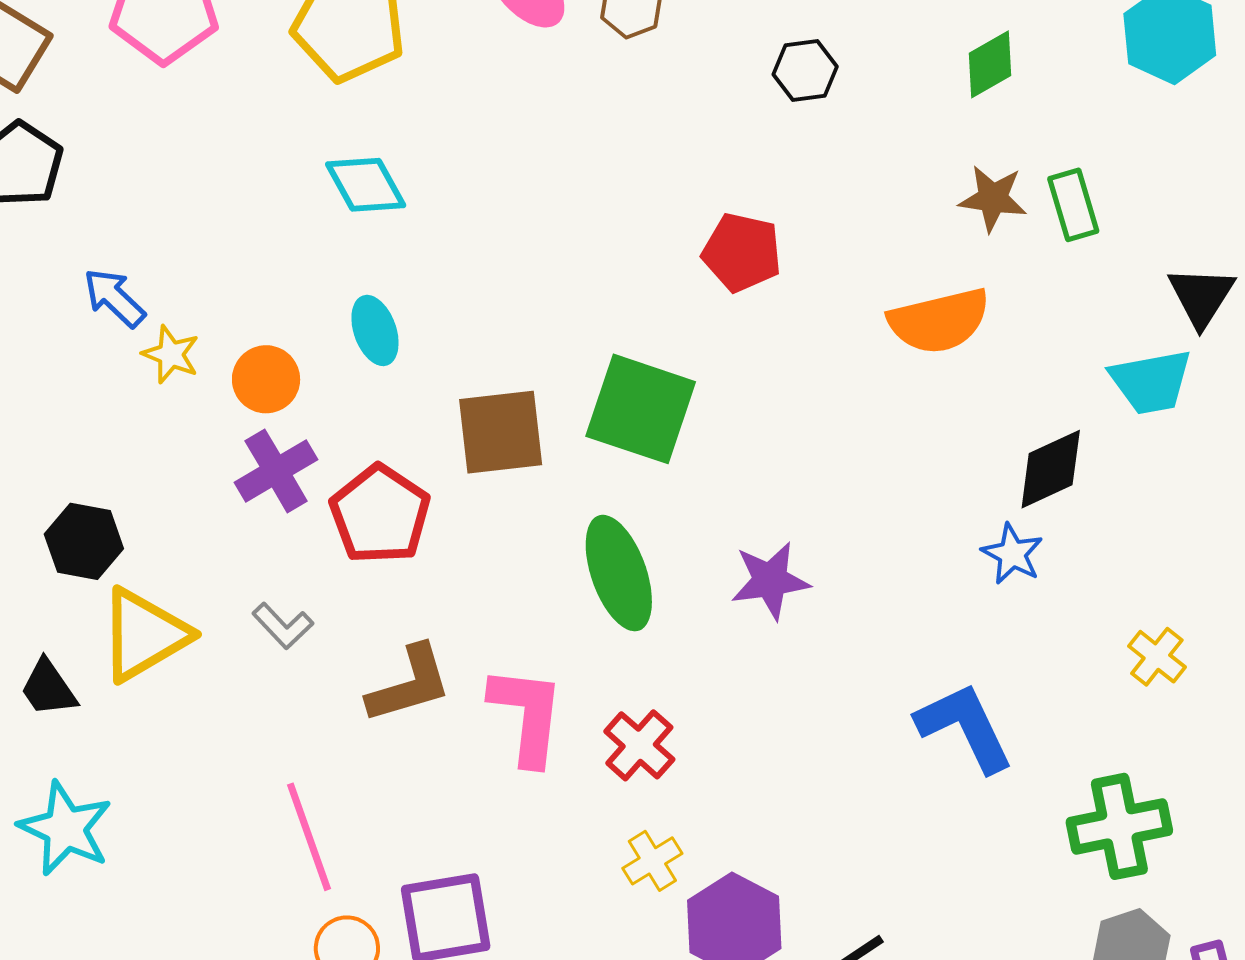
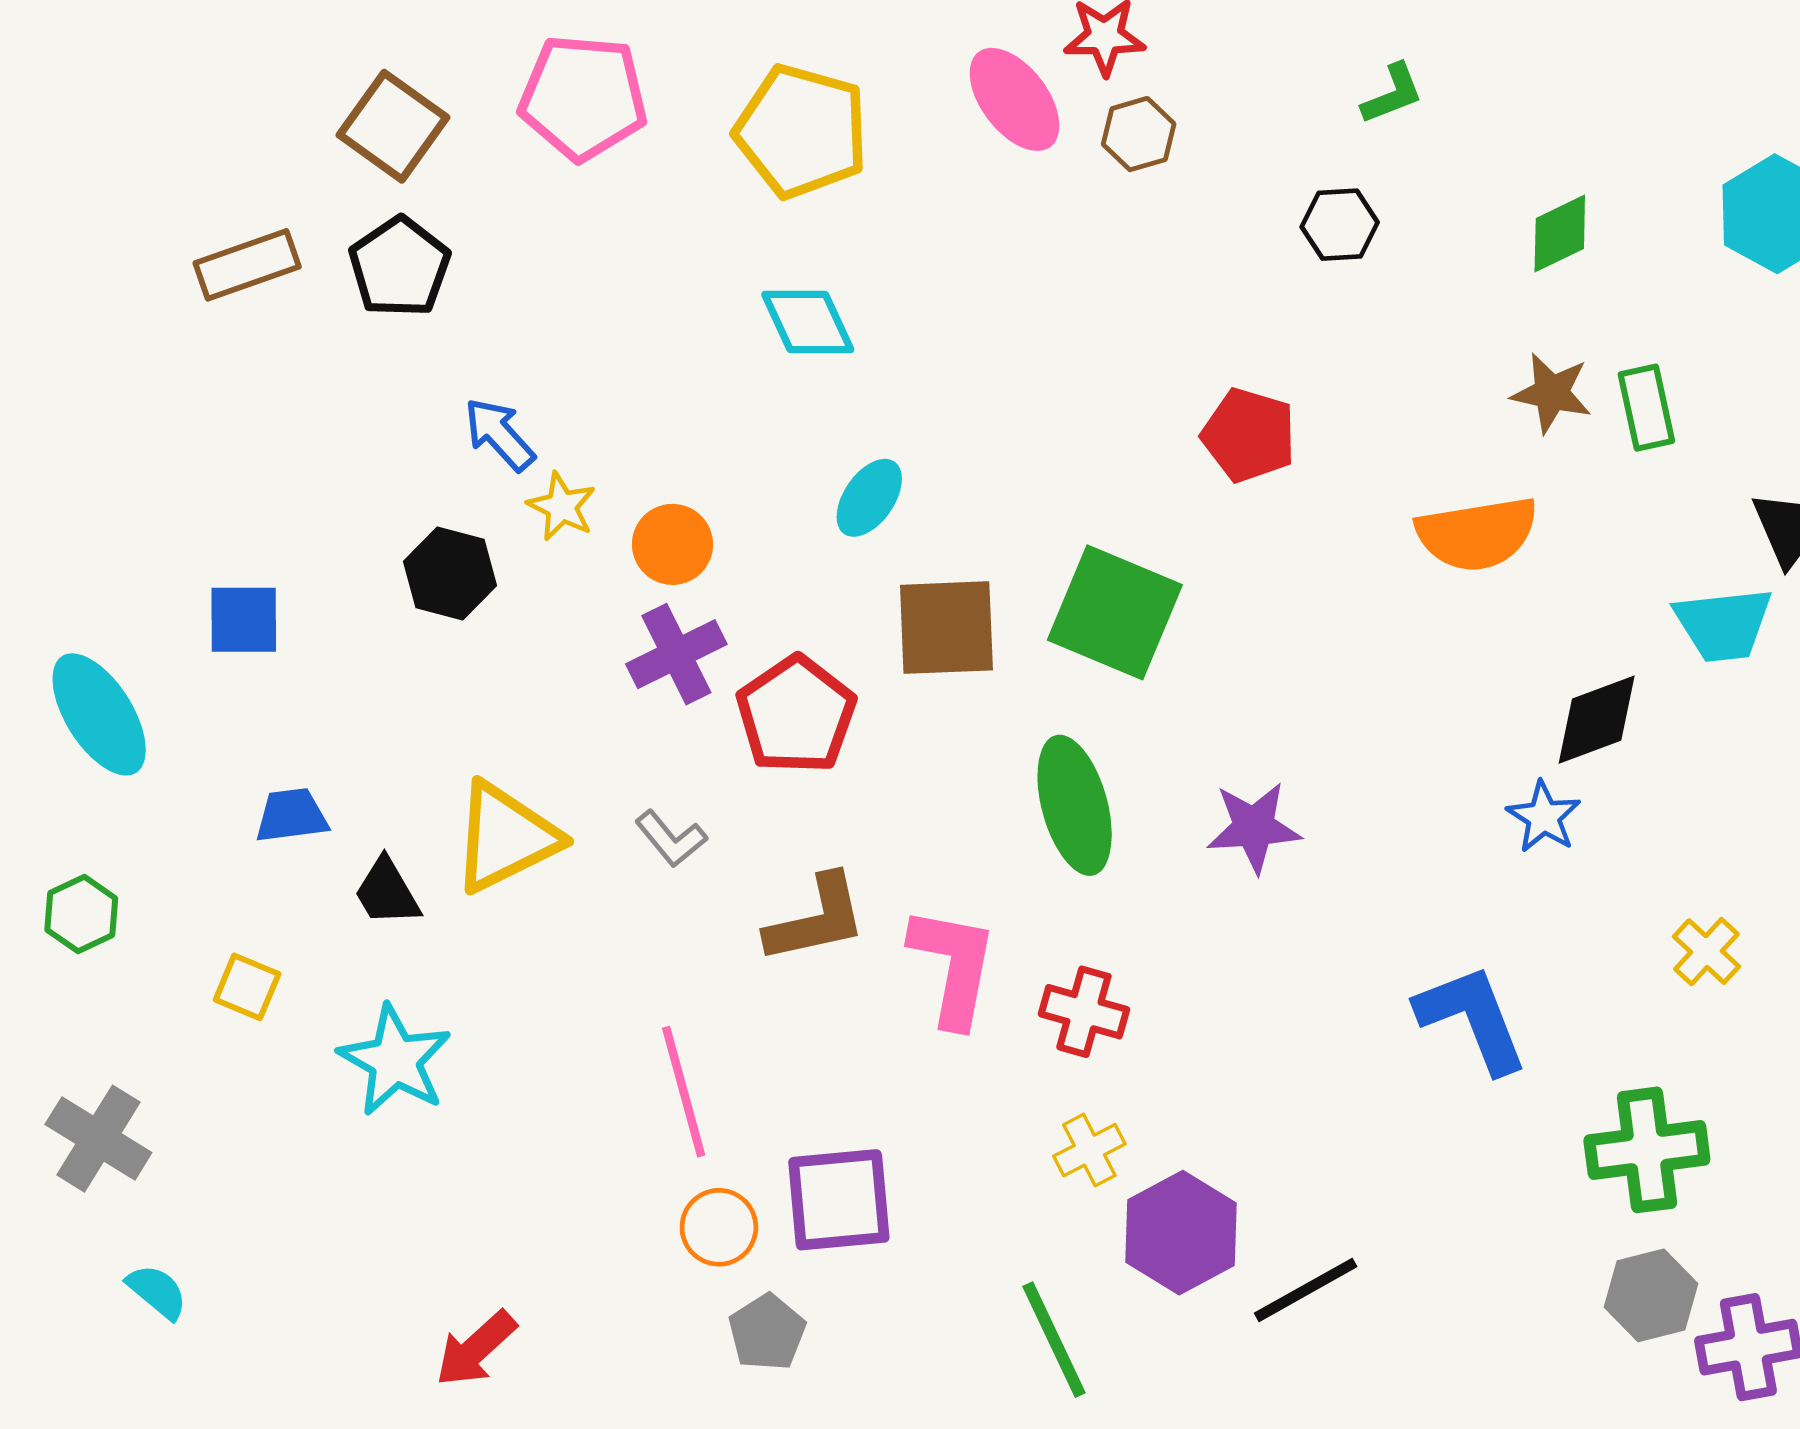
cyan ellipse: (375, 330) -> (869, 498), moved, turned 50
black hexagon: (84, 541) -> (450, 574), moved
red cross: (639, 745) -> (1084, 1012), turned -30

